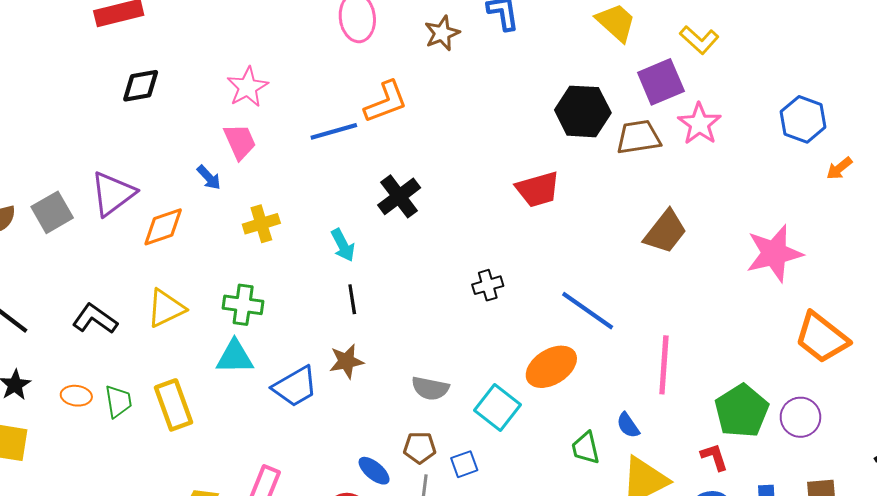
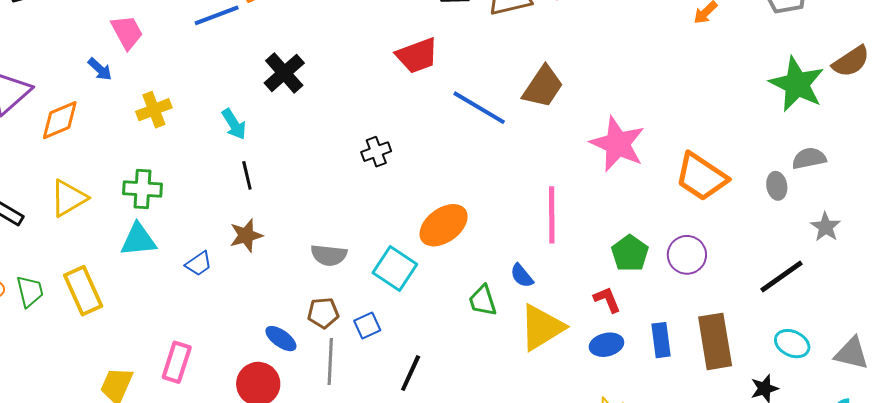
pink star: (774, 253) -> (618, 144), moved, turned -30
blue line: (588, 311) -> (479, 108), moved
blue trapezoid: (295, 387) -> (199, 264), size x0.6
green pentagon: (742, 411) -> (630, 253), size x0.7

